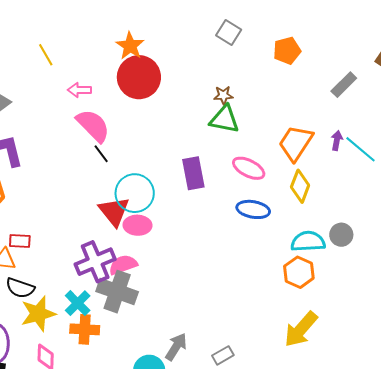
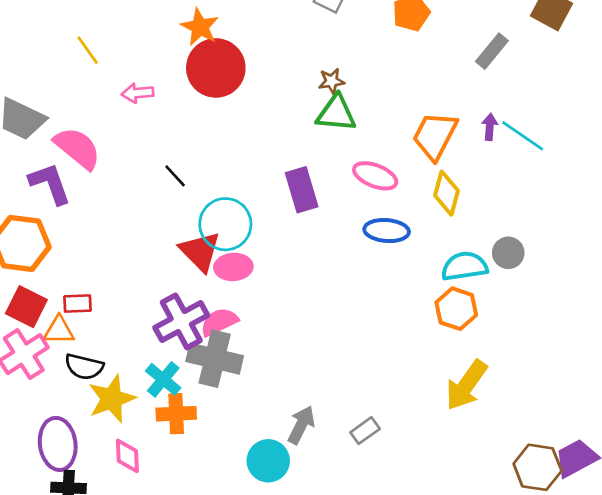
pink semicircle: (93, 126) -> (77, 148), moved

